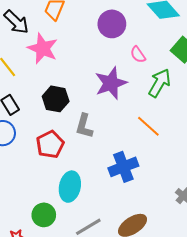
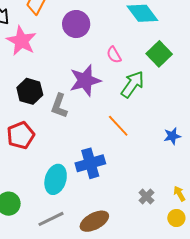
purple circle: (112, 24) -> (76, 24), moved
gray L-shape: (84, 126) -> (59, 106), moved
cyan ellipse: (70, 187) -> (56, 179), moved

